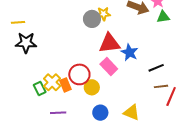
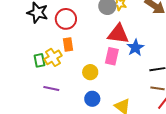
pink rectangle: (109, 67) -> (112, 56), turned 42
red circle: (79, 74) -> (66, 19), moved
orange rectangle: (65, 85) -> (68, 45), moved

